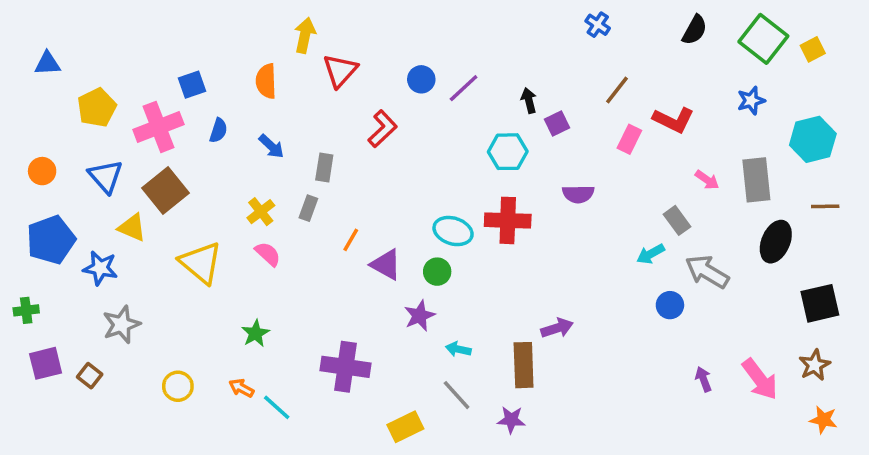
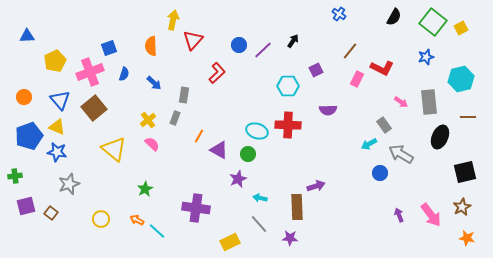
black arrow: (529, 101) -> (293, 41), moved, turned 48
yellow triangle: (132, 228) -> (57, 127), moved

